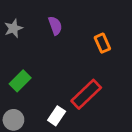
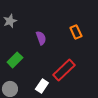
purple semicircle: (55, 26) -> (41, 38), moved

